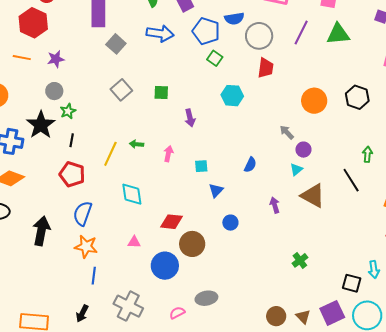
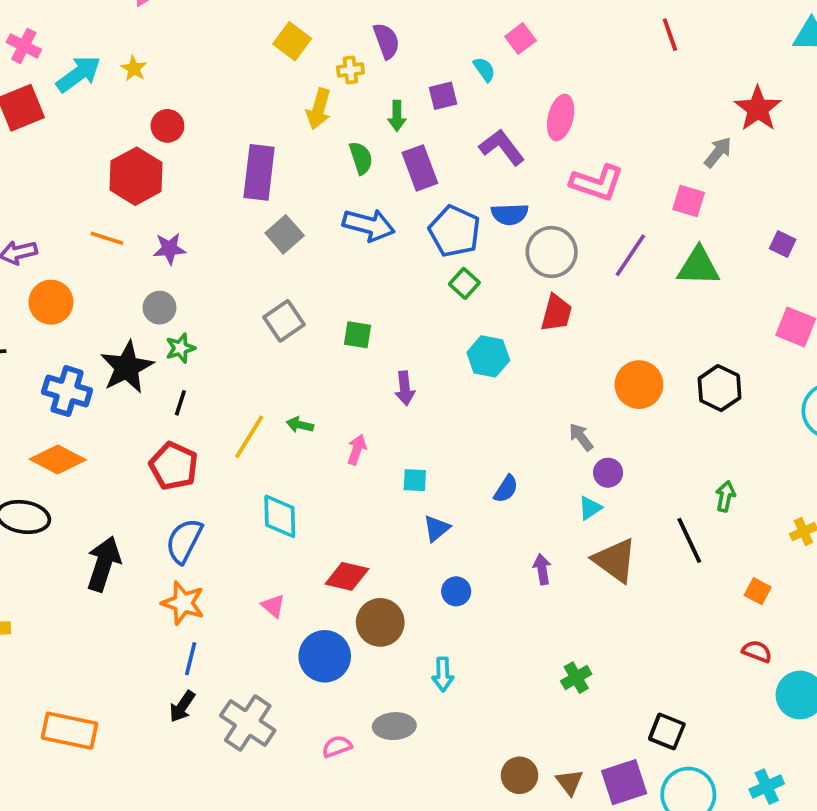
pink triangle: (134, 242) -> (273, 606), turned 32
cyan arrow: (374, 270) -> (443, 674), moved
black arrow: (82, 313) -> (182, 706), moved

